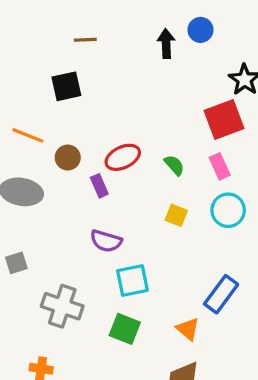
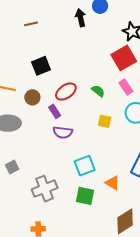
black square: (66, 86) -> (41, 66), moved
purple semicircle: (106, 241) -> (63, 132), moved
gray cross: (62, 306) -> (45, 189), turned -30
orange triangle: (188, 329) -> (112, 183), moved

